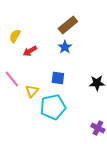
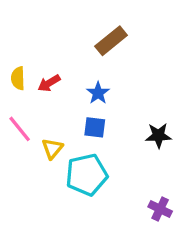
yellow semicircle: (15, 36) -> (18, 78), moved, turned -32
blue star: (65, 47) -> (98, 93), moved

